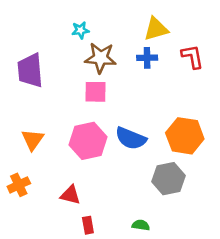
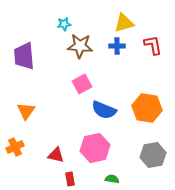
pink square: (96, 92) -> (82, 84), moved, turned -30
pink hexagon: (88, 141) -> (95, 148), moved
gray hexagon: (168, 179) -> (153, 155), moved

